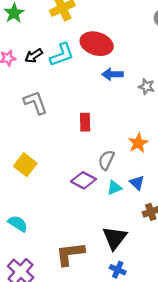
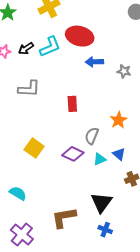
gray L-shape: (35, 103) -> (29, 89), turned 115
yellow square: (25, 165) -> (34, 148), moved

